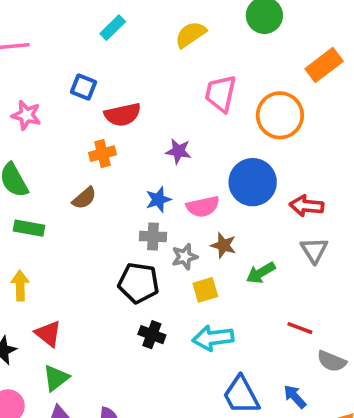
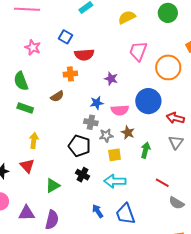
green arrow: (261, 273) -> (146, 150), turned 126
yellow arrow: (20, 286) -> (34, 140), moved
green triangle: (56, 378) -> (53, 186), moved
blue arrow: (295, 397) -> (98, 211), moved

